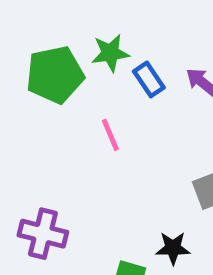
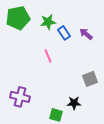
green pentagon: (55, 75) -> (18, 18), moved

